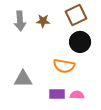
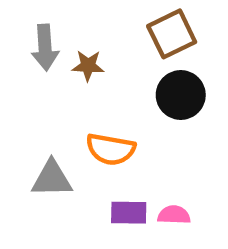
brown star: (43, 21) -> (88, 66), moved
orange semicircle: (64, 66) -> (111, 149), moved

